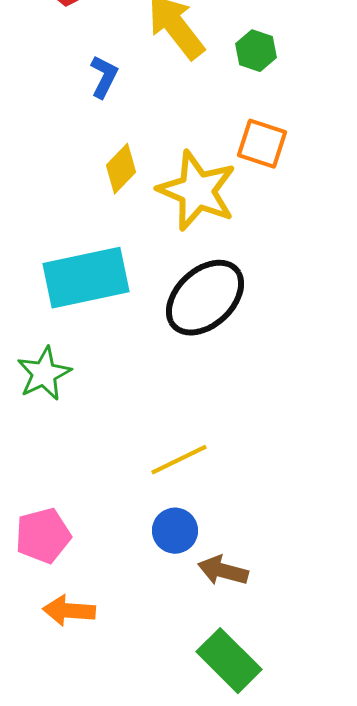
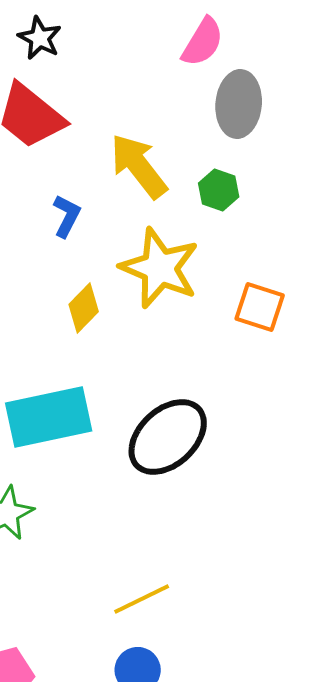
orange square: (262, 144) -> (260, 307), moved
yellow star: (197, 191) -> (160, 268), moved

